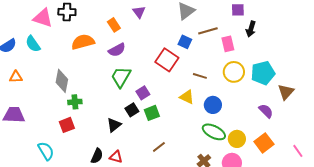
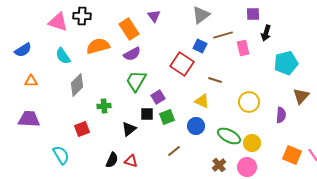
orange rectangle: (114, 25) -> (129, 29), size x1.5
cyan semicircle: (33, 44) -> (63, 56), moved
yellow circle: (234, 72) -> (249, 102), moved
cyan pentagon: (263, 73) -> (286, 63), moved
gray diamond: (62, 81) -> (77, 85), turned 35
green cross: (75, 102) -> (104, 106), moved
blue circle: (213, 105) -> (196, 126), moved
black square: (132, 110) -> (147, 114), turned 32
purple semicircle: (266, 111) -> (281, 115), turned 49
orange square: (264, 143) -> (292, 155), moved, turned -30

